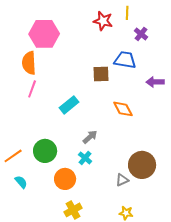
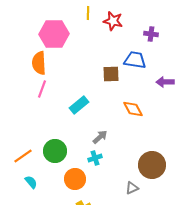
yellow line: (127, 13) -> (88, 13), moved
purple cross: (141, 34) -> (151, 34), turned -32
cyan cross: (85, 158) -> (95, 158), turned 32
gray triangle: (122, 180) -> (132, 188), moved

